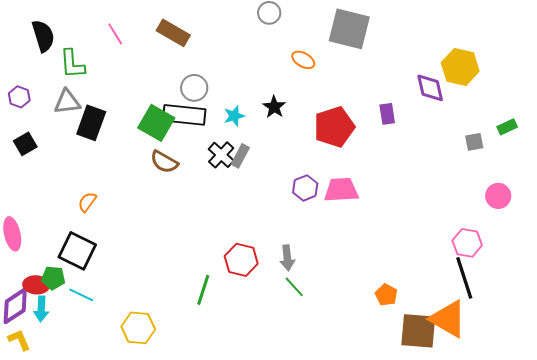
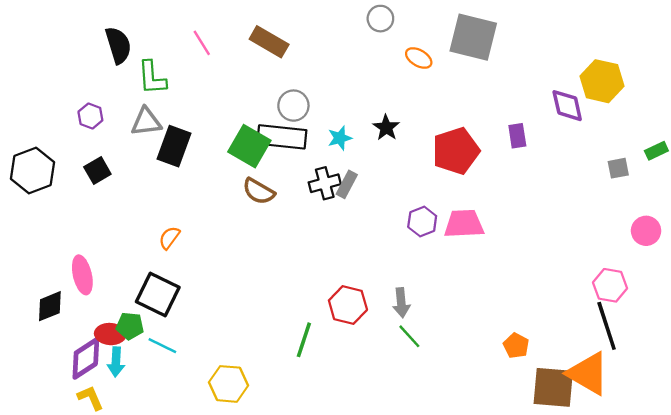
orange ellipse: (303, 60) -> (419, 58), moved
black cross: (221, 155) -> (325, 183), turned 32

